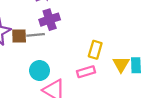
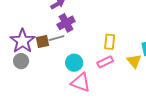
yellow triangle: (121, 64) -> (134, 61), moved
cyan circle: (40, 71) -> (74, 63), moved

